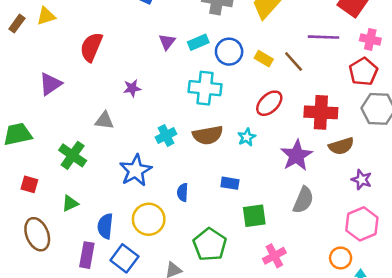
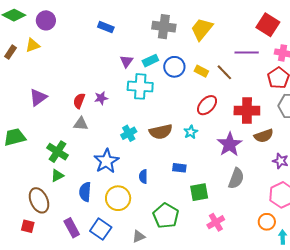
red semicircle: (91, 47) -> (79, 101), moved, size x0.7
cyan cross: (205, 88) -> (140, 86), moved
red square: (29, 184) -> (28, 226), moved
green triangle: (70, 203) -> (57, 176), moved
blue semicircle: (105, 226) -> (85, 192), moved
brown ellipse: (37, 234) -> (39, 200), moved
purple rectangle: (87, 255) -> (72, 228), turned -36

